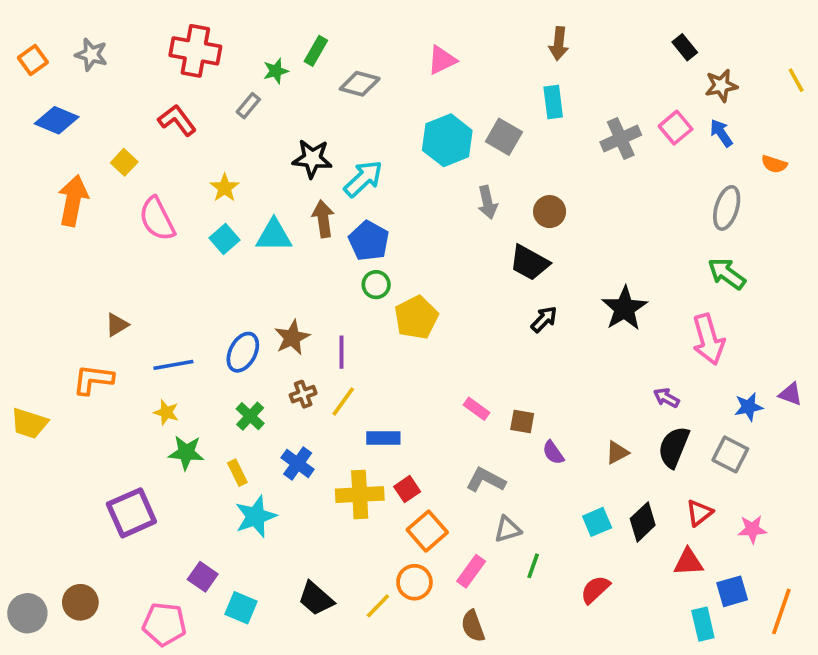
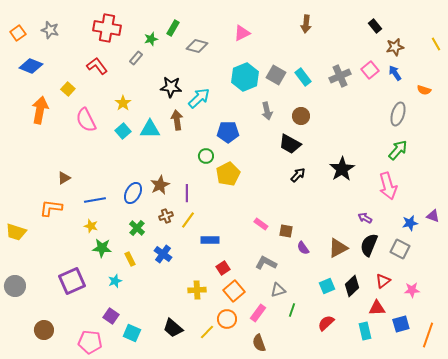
cyan rectangle: (553, 102) -> (303, 77), moved, turned -30
blue pentagon: (369, 241) -> (228, 132), moved, turned -30
green arrow: (727, 274) -> (398, 150), turned 95
brown triangle: (617, 453) -> (338, 248), size x1.5
yellow cross: (360, 495) -> (197, 290), moved, size x0.7
cyan star: (256, 516) -> (115, 281), moved, size x0.6
gray circle: (27, 613) -> (15, 286), moved
cyan rectangle: (703, 624) -> (365, 331), moved

